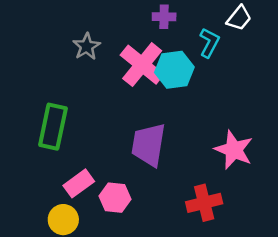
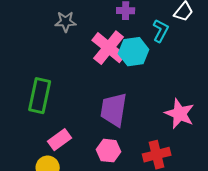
gray star: (87, 47) -> (66, 22), moved, turned 30
pink hexagon: (115, 198) -> (109, 151), moved

